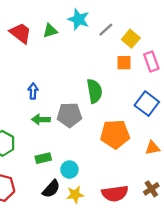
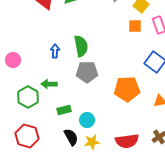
green semicircle: (94, 91) -> (81, 46), moved
green arrow: (41, 119) -> (49, 84), moved
black semicircle: (51, 189) -> (71, 137), turned -72

